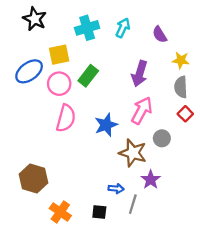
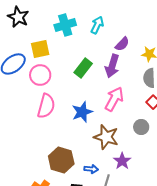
purple semicircle: (160, 35) -> (122, 44), moved, turned -105
green rectangle: (88, 76) -> (83, 68), moved
gray circle: (162, 138) -> (141, 127), moved
brown hexagon: (33, 179) -> (61, 160), moved

